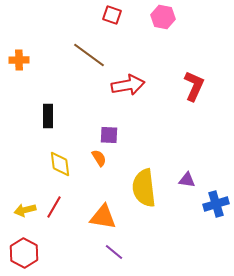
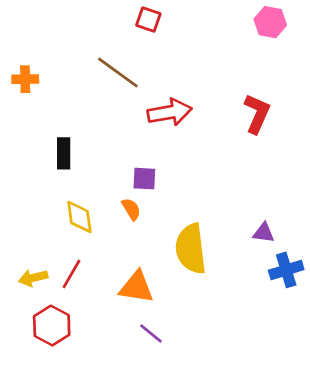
pink hexagon: (163, 17) -> (270, 22), moved
purple triangle: (187, 180) -> (264, 233), moved
red hexagon: (24, 253) -> (52, 326), moved

